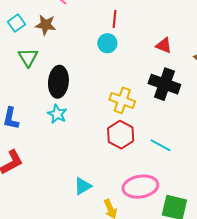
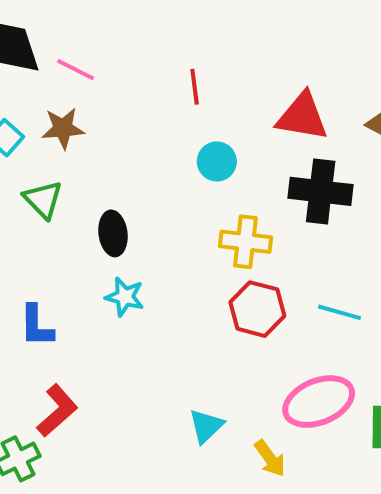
cyan circle: (107, 43) -> (217, 161), moved
red triangle: (164, 45) -> (302, 117), size x1.6
black ellipse: (58, 82) -> (113, 233), size x0.7

